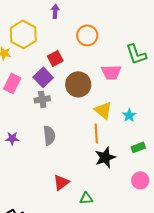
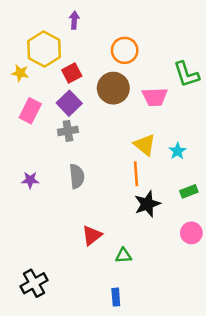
purple arrow: (55, 11) -> (74, 20), moved
red square: (55, 58) -> (72, 73), moved
brown circle: (78, 84) -> (113, 88), moved

